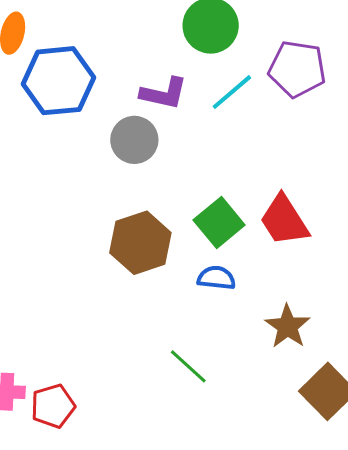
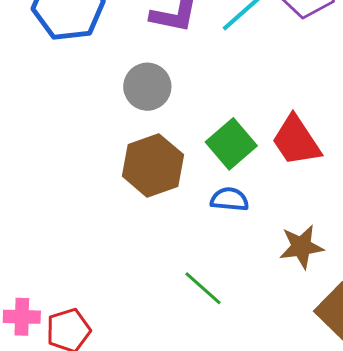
gray circle: (134, 140) -> (147, 87), moved
brown star: (287, 326) -> (301, 247), turned 30

